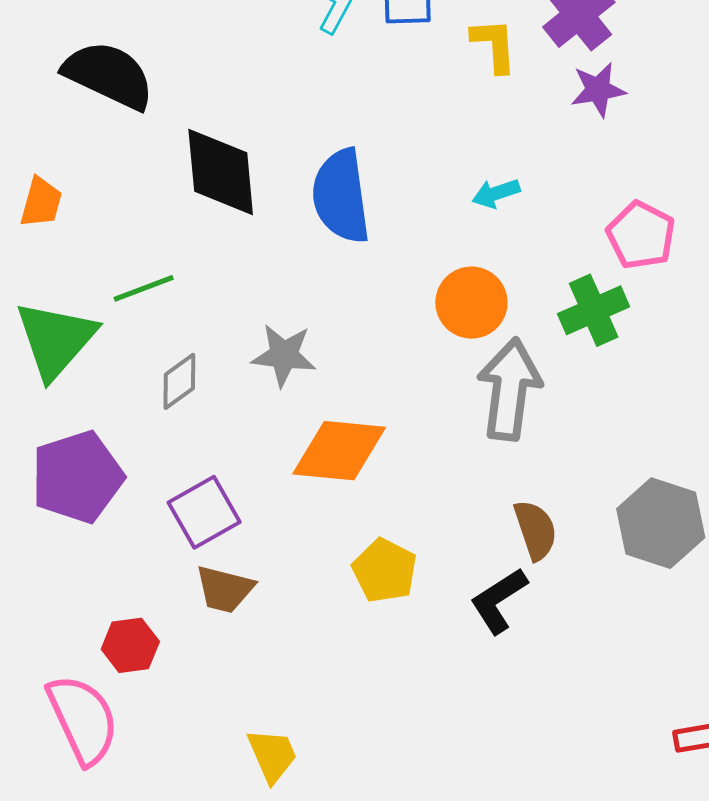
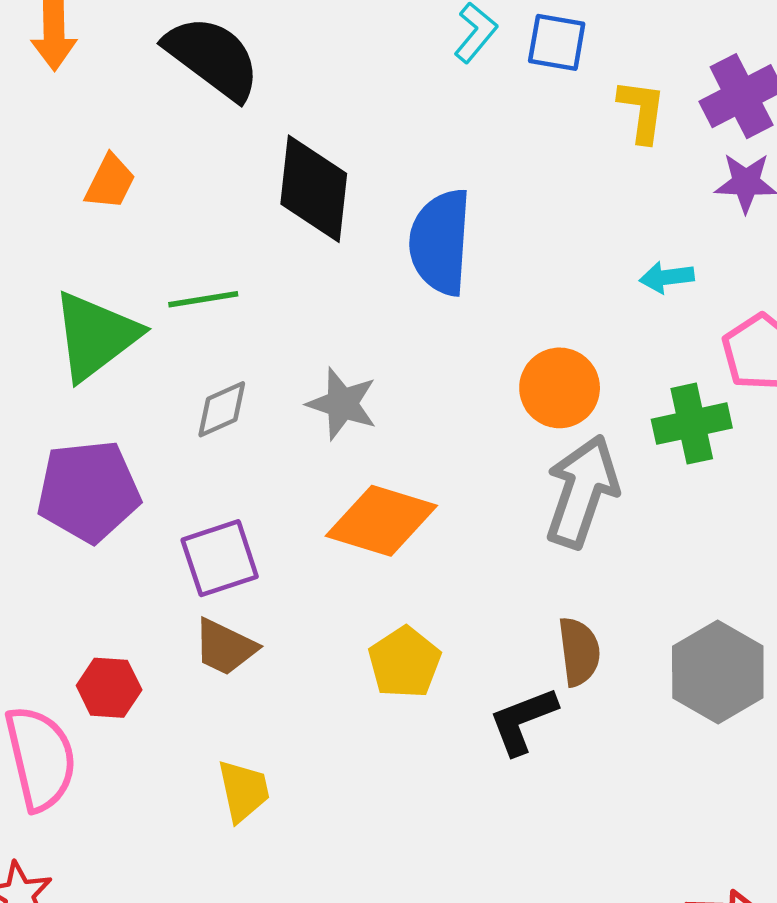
cyan arrow: (496, 193) -> (667, 277), moved
yellow trapezoid: (272, 755) -> (243, 791), moved

